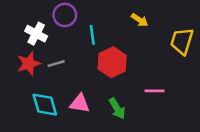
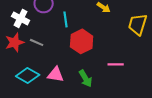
gray line: (56, 64) -> (37, 42), turned 40
cyan diamond: (45, 105) -> (28, 75), turned -45

